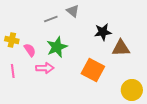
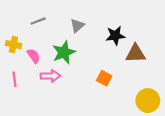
gray triangle: (73, 11) -> (77, 26), moved, turned 40
gray line: (51, 19) -> (38, 21), moved
orange square: (93, 70) -> (104, 78), size x0.6

